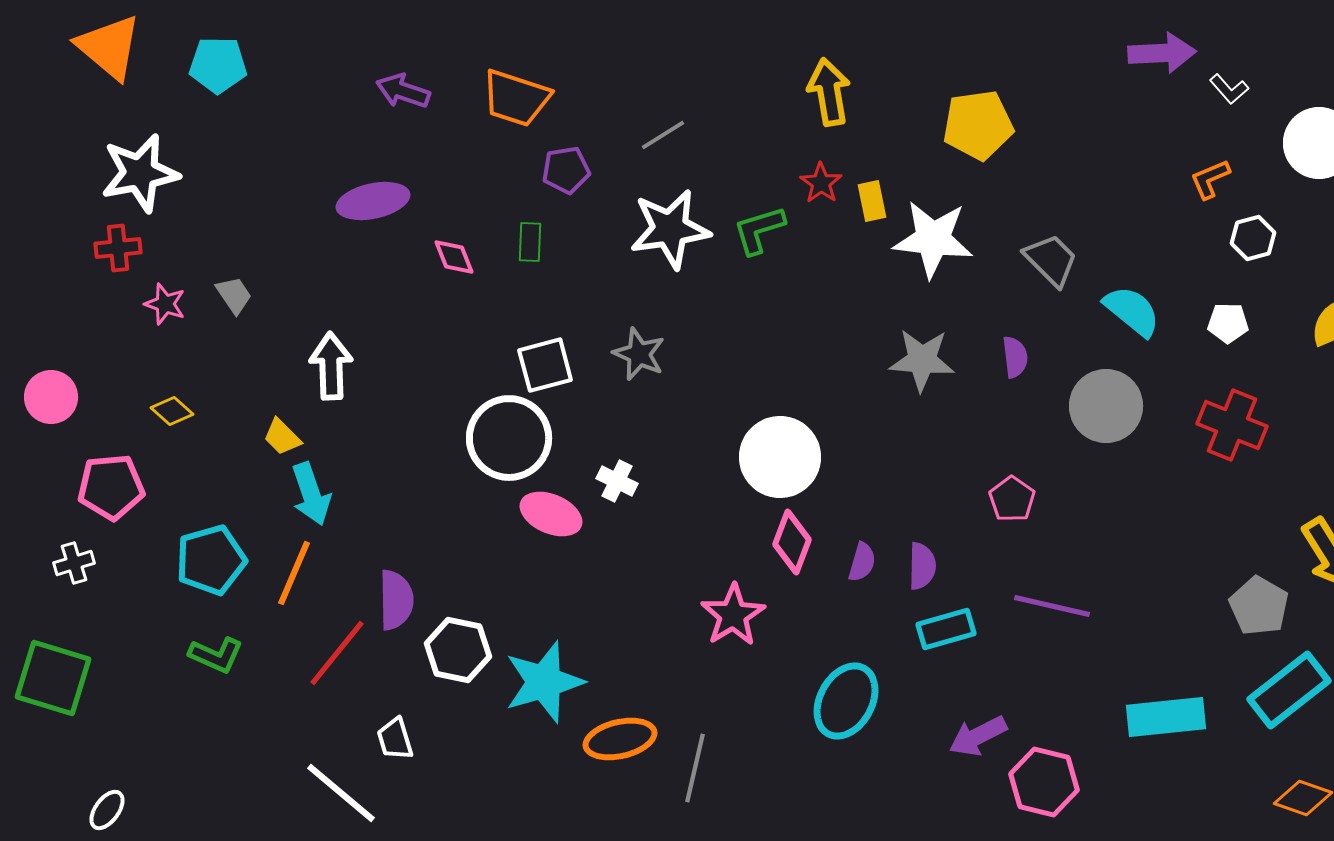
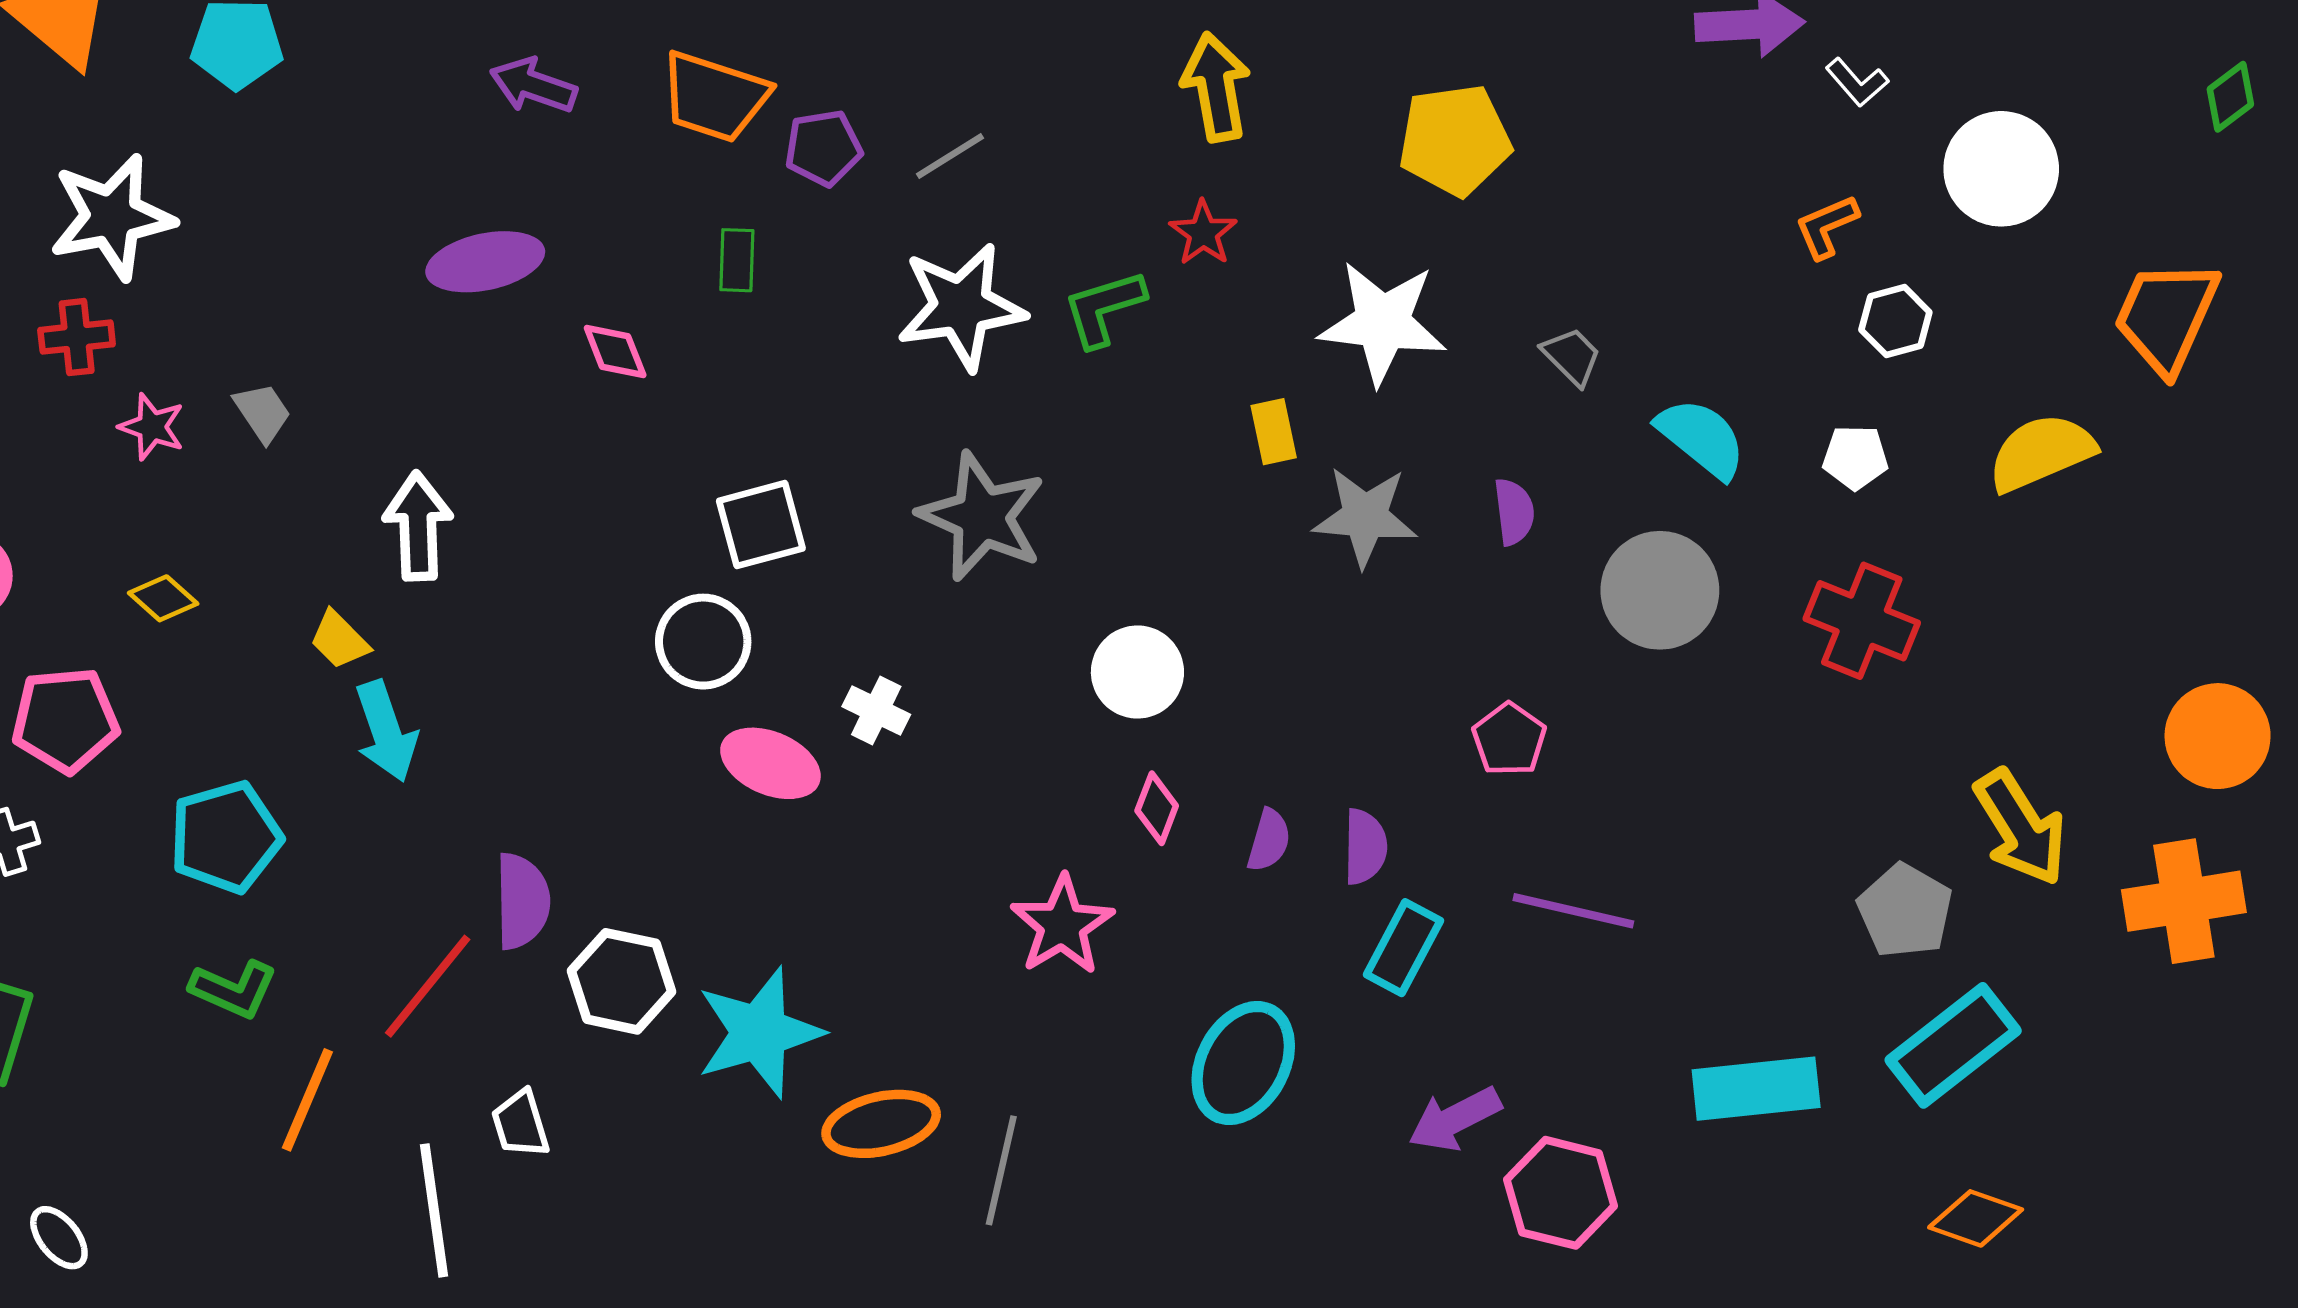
purple pentagon: (566, 170) -> (823, 148), moved
yellow rectangle: (872, 201) -> (1274, 432), moved
green rectangle: (530, 242) -> (737, 260), moved
gray trapezoid: (1051, 260) -> (1572, 356), size x0.7
gray star: (639, 354) -> (982, 517), moved, size x1.5
white circle: (509, 438) -> (703, 642), size x0.7
white circle: (780, 457) -> (1137, 672), size x0.7
pink diamond: (792, 542) -> (1157, 808), size x0.7
orange line: (294, 573) -> (307, 1100), moved
cyan rectangle: (946, 629) -> (1403, 948), turned -46
white line: (341, 793) -> (434, 1210), turned 42
white ellipse: (107, 810) -> (59, 1238), turned -75

